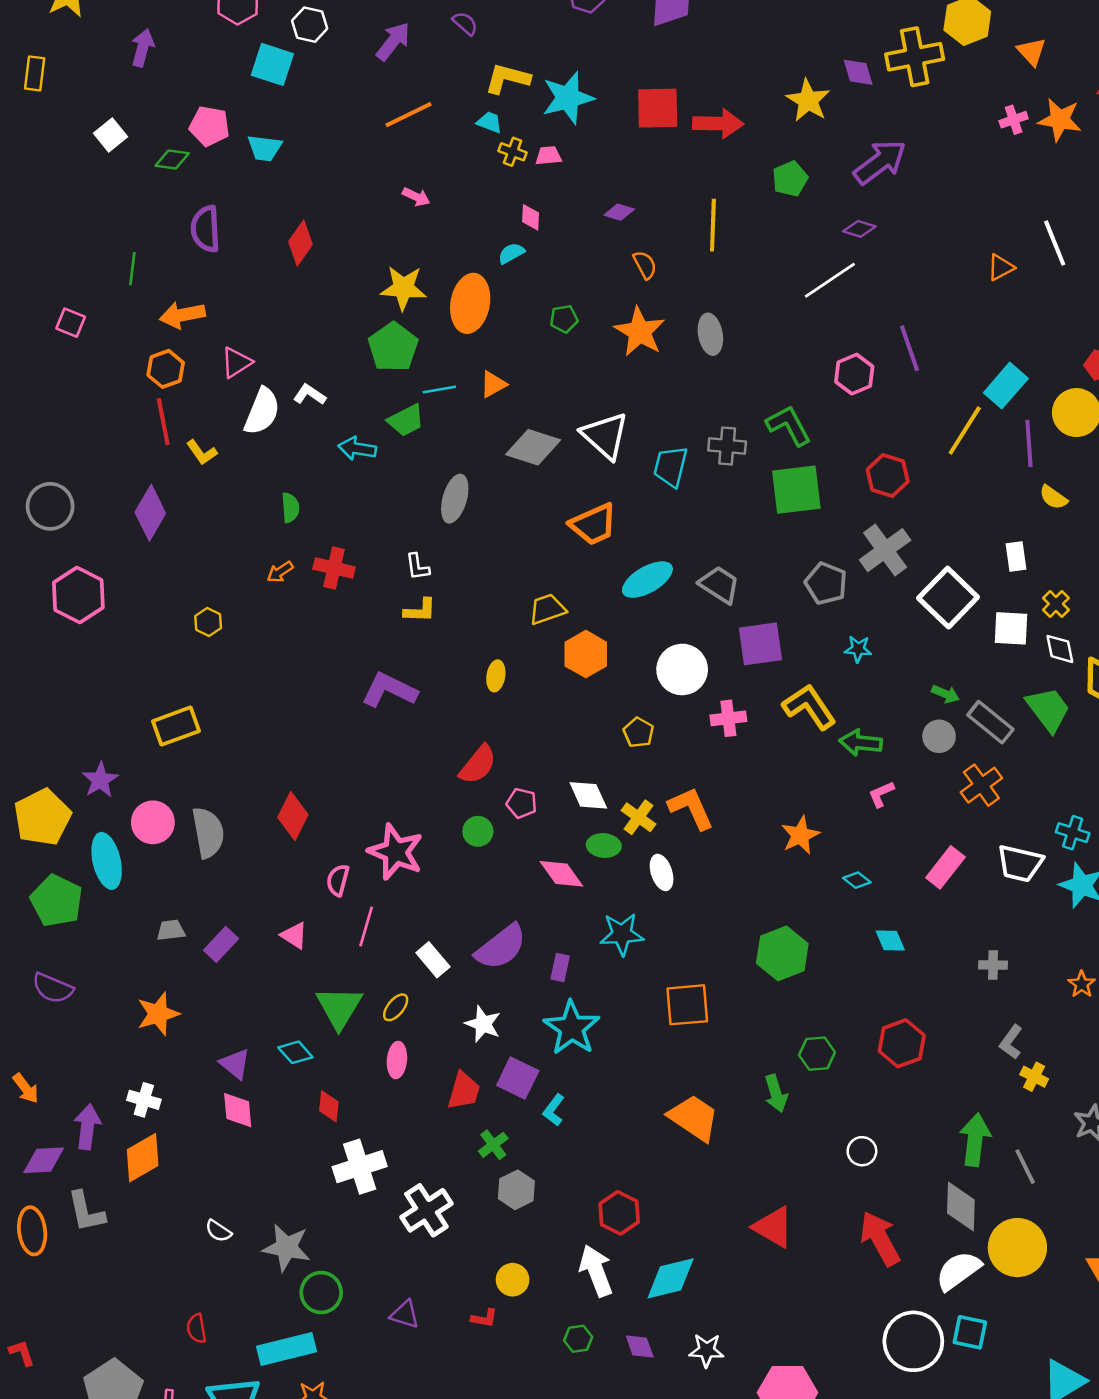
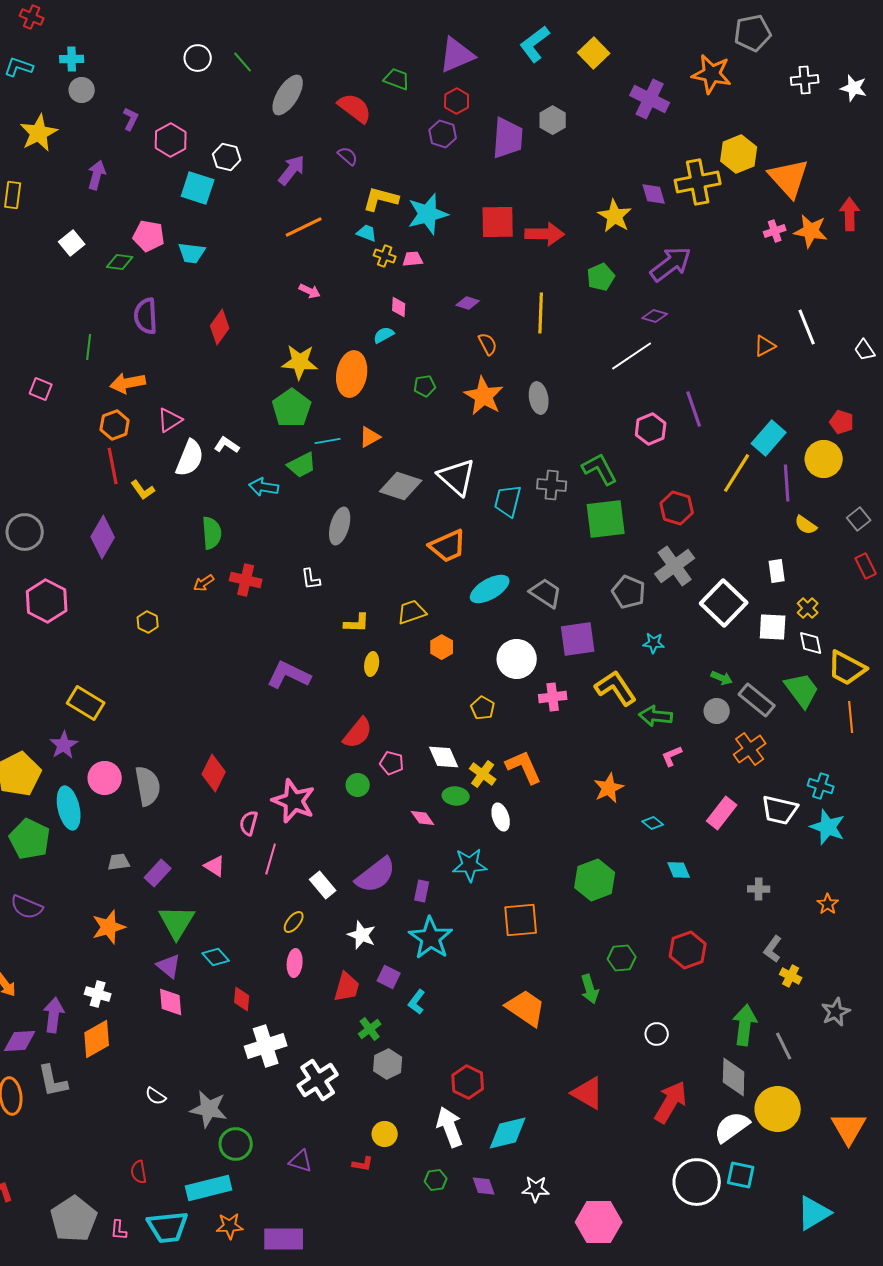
orange triangle: (1032, 52) -> (789, 178), size x1.8
green semicircle: (290, 508) -> (212, 533), size x1.4
yellow L-shape: (420, 610) -> (357, 623), moved
orange hexagon: (586, 654) -> (442, 647), size x0.7
yellow rectangle: (176, 726) -> (86, 703), moved, turned 51
pink diamond: (561, 874) -> (423, 818), size x0.7
green triangle: (339, 1007) -> (177, 922), moved
purple square: (518, 1078) -> (389, 977), size x0.7
red arrow: (880, 1239) -> (671, 1102), turned 60

